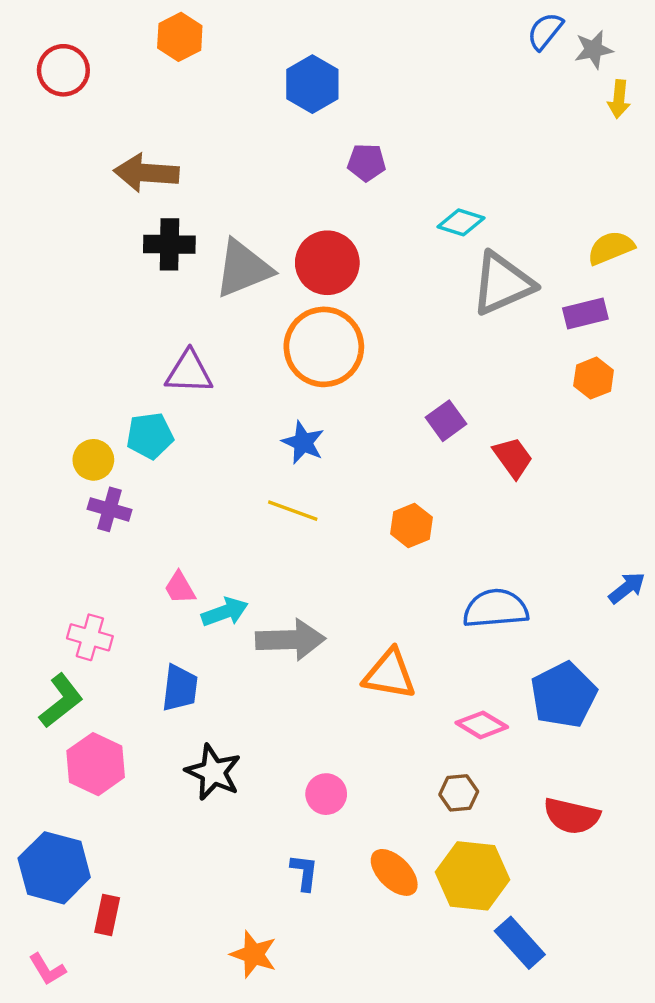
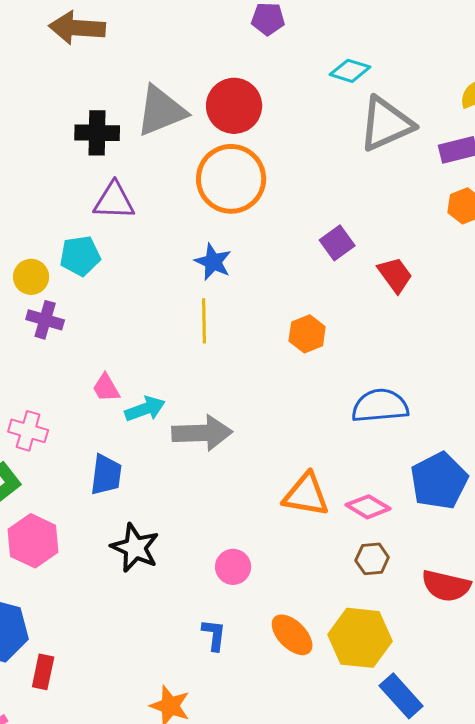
black cross: (169, 244) -> (97, 133), moved
yellow line: (293, 511) -> (204, 321), turned 69
orange triangle: (390, 674) -> (306, 495), moved
brown hexagon: (459, 793) -> (372, 559), moved

